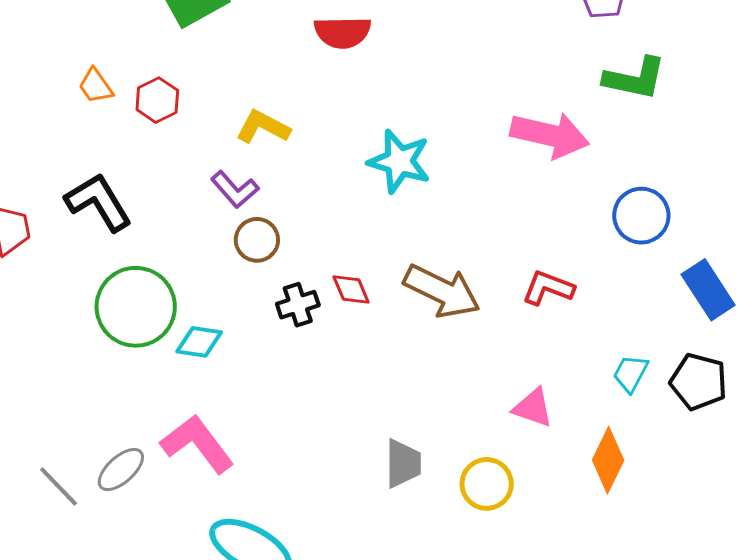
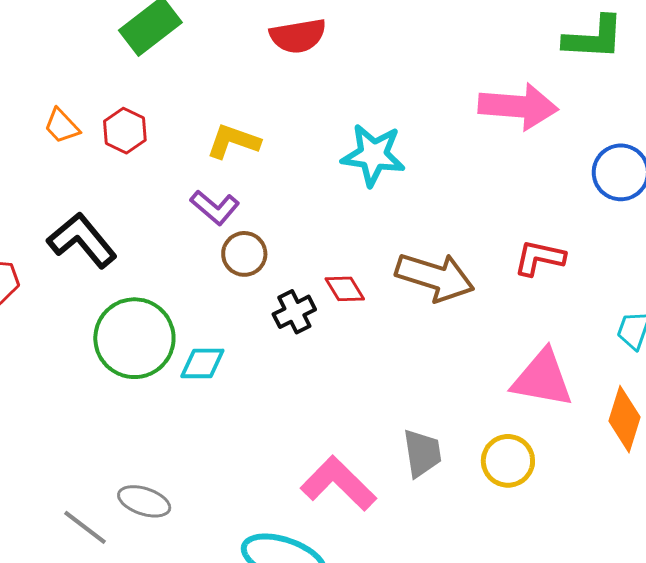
pink triangle: (533, 408) -> (542, 379), size x1.5
pink L-shape: (197, 444) -> (338, 483), moved
gray ellipse: (121, 470) -> (144, 501), turned 69

